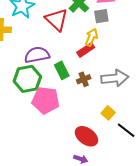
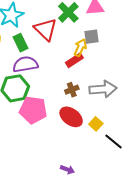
gray square: (101, 16) -> (92, 37), moved
green rectangle: (62, 70) -> (21, 43), moved
red ellipse: (86, 136) -> (71, 117), moved

